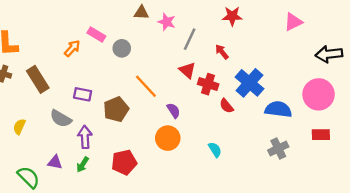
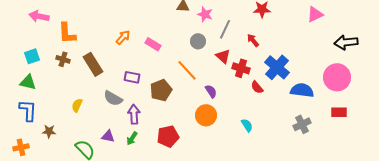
pink rectangle: (96, 35) -> (153, 44), moved
gray circle: (122, 48) -> (198, 41), moved

